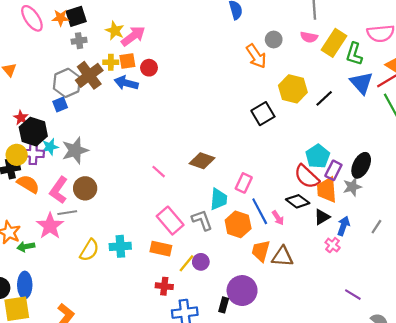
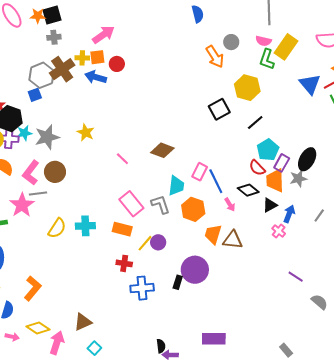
yellow star: (115, 31) -> (86, 132), moved
green L-shape: (354, 54) -> (267, 59), moved
black line: (324, 98) -> (255, 122), moved
red semicircle: (307, 177) -> (257, 168), size x0.7
blue line: (260, 211) -> (216, 181), moved

